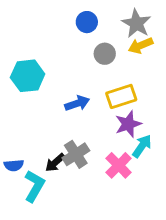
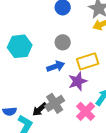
gray circle: (105, 54) -> (63, 42), moved
purple star: (128, 124) -> (78, 81), moved

